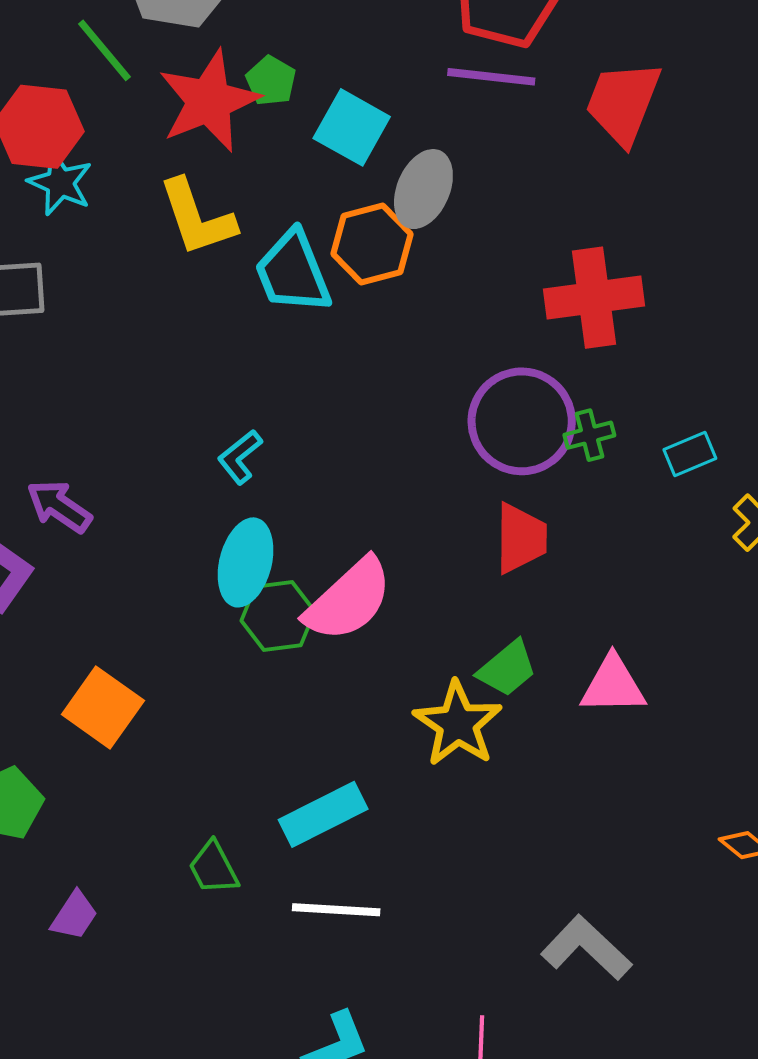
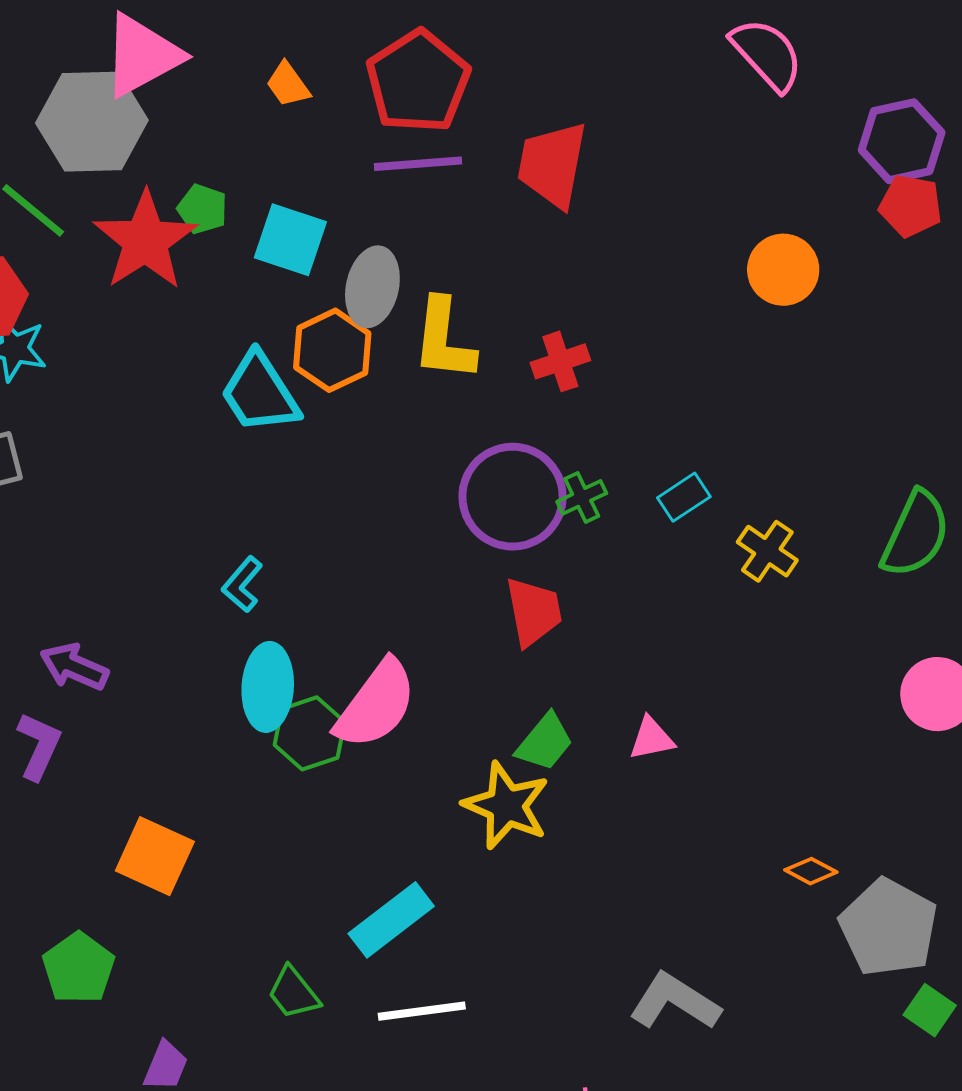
yellow L-shape: (197, 217) -> (444, 340), moved, turned 36
red cross: (594, 298) -> (560, 361), size x0.6
pink triangle: (613, 685) -> (652, 739), size x0.7

